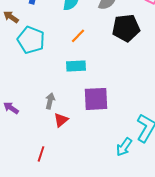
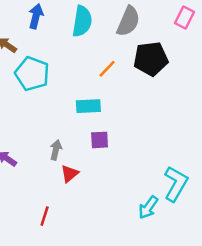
orange line: (78, 36) -> (107, 69), moved
purple square: (96, 99) -> (100, 140), moved, size x0.6

